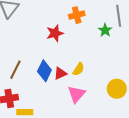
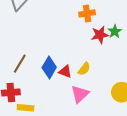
red star: (55, 33) -> (100, 35), moved
red triangle: (60, 73) -> (65, 72), turned 40

